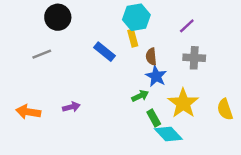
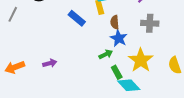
gray line: (42, 54) -> (13, 14), moved, turned -42
orange arrow: (28, 112) -> (15, 67), turned -30

